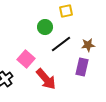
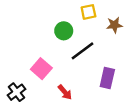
brown star: (88, 45) -> (114, 25), moved
red arrow: (46, 79) -> (65, 92), size x0.6

